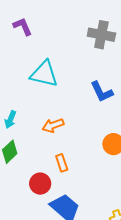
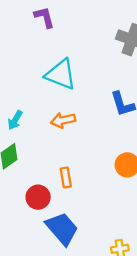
orange arrow: (53, 125) -> (63, 120), moved

